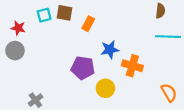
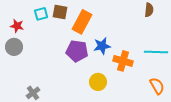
orange rectangle: (88, 24) -> (82, 22), size x1.6
cyan line: (168, 37) -> (156, 52), moved
purple pentagon: (83, 68) -> (77, 51), moved

